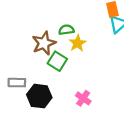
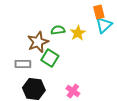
yellow star: (78, 43) -> (78, 33), moved
gray rectangle: (17, 83) -> (23, 64), moved

